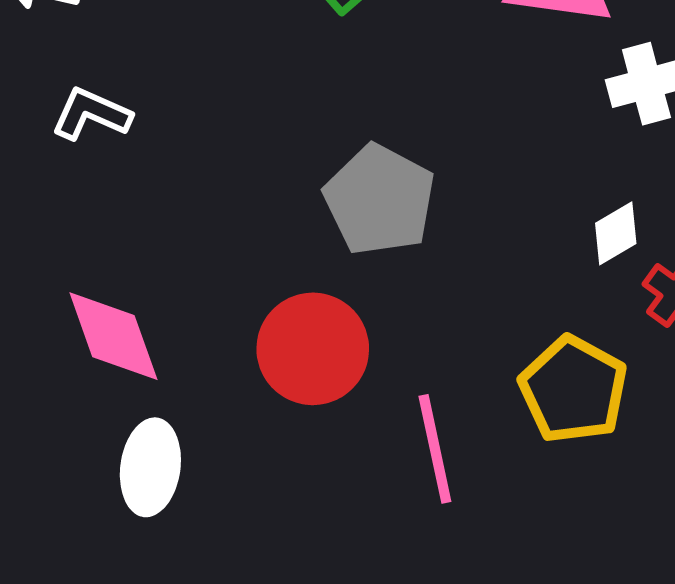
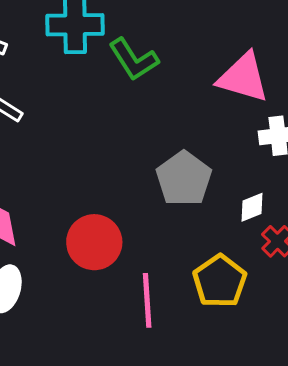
gray pentagon: (380, 200) -> (184, 179), moved

